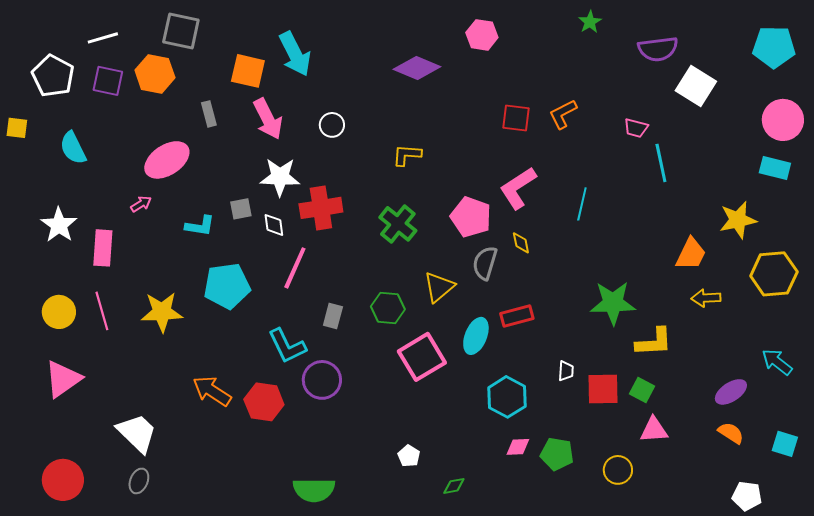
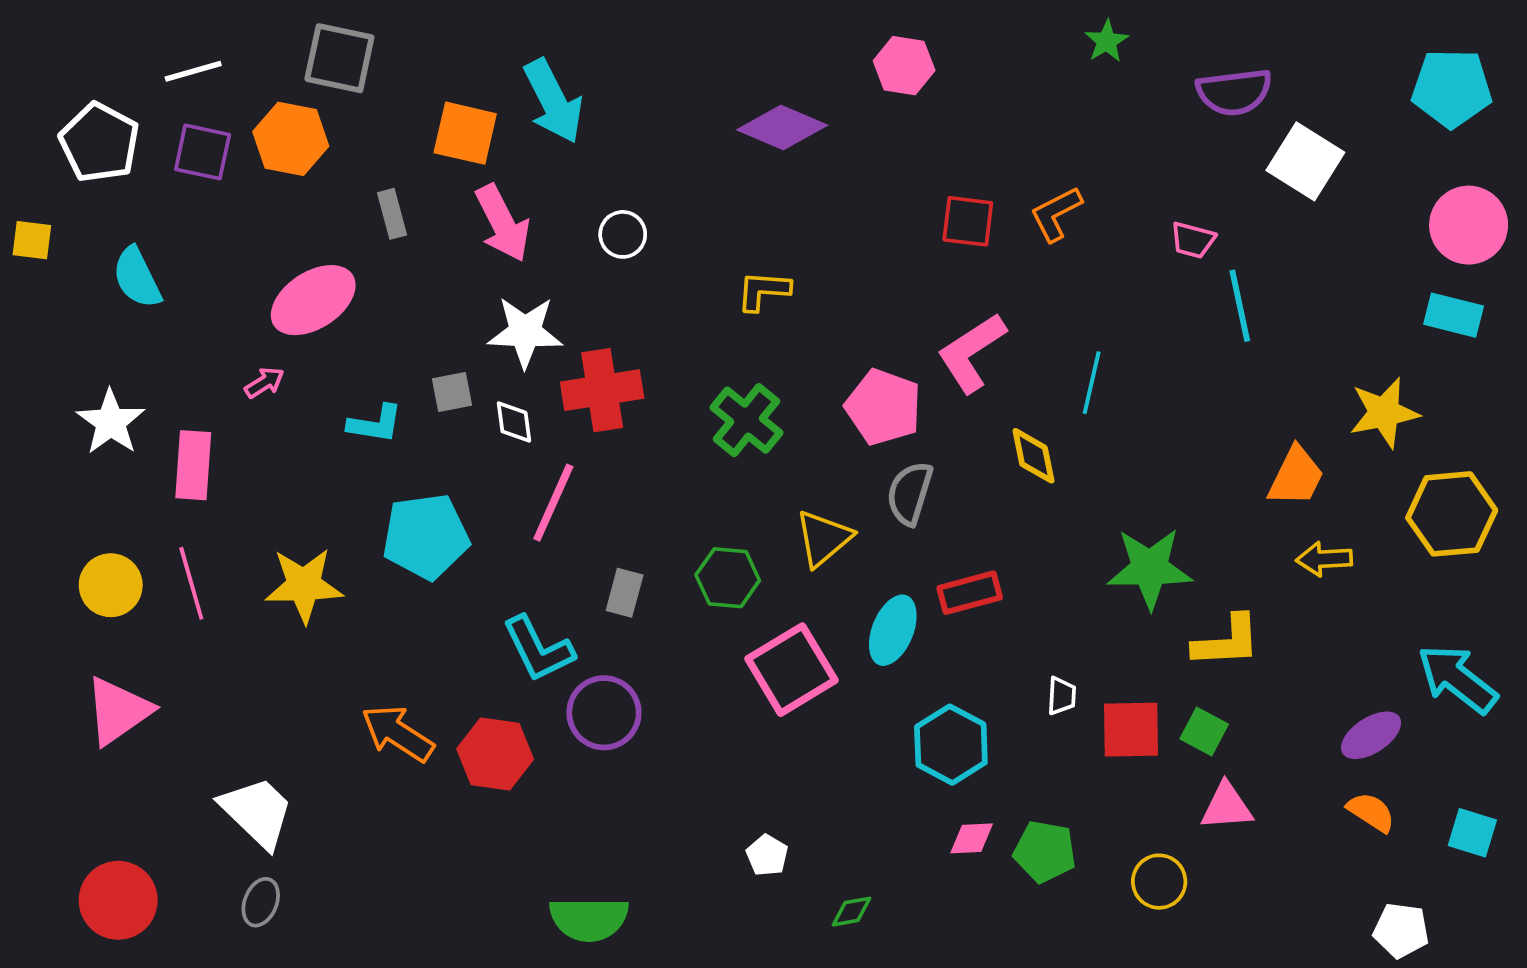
yellow diamond: (521, 243) -> (1033, 456), moved, size x1.4
cyan arrow: (777, 362) -> (1457, 679), size x1.4

